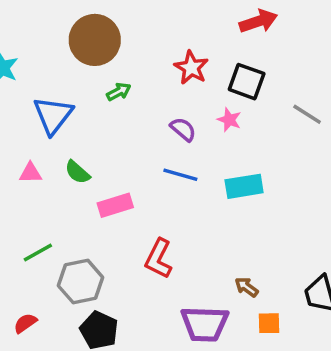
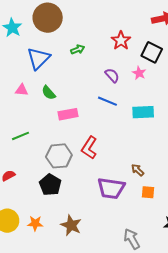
brown circle: (95, 40) -> (48, 18), moved
gray hexagon: (81, 282) -> (59, 156), moved

